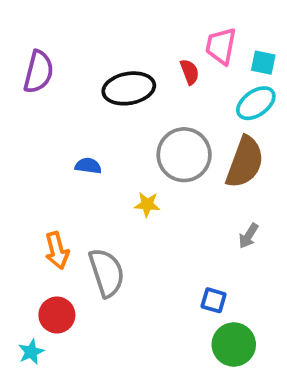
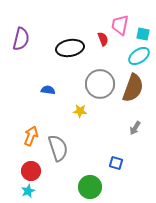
orange arrow: (57, 251) -> (31, 136), turned -144
green circle: (234, 344) -> (90, 187), moved
cyan star: (31, 352) -> (28, 191), moved

